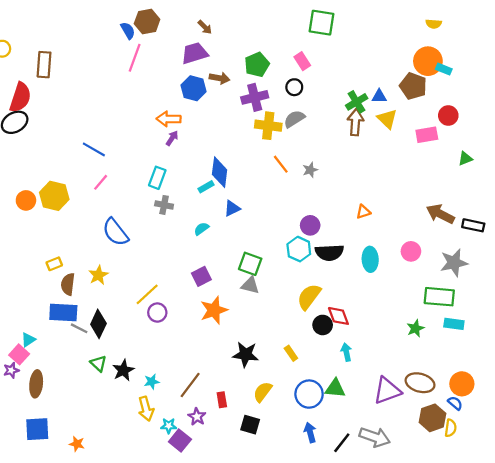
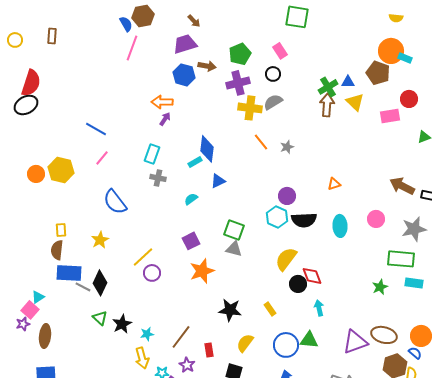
brown rectangle: (44, 65) -> (52, 36), moved, size x0.7
yellow rectangle: (54, 264) -> (61, 230), turned -72
brown semicircle: (68, 284) -> (57, 250), moved

